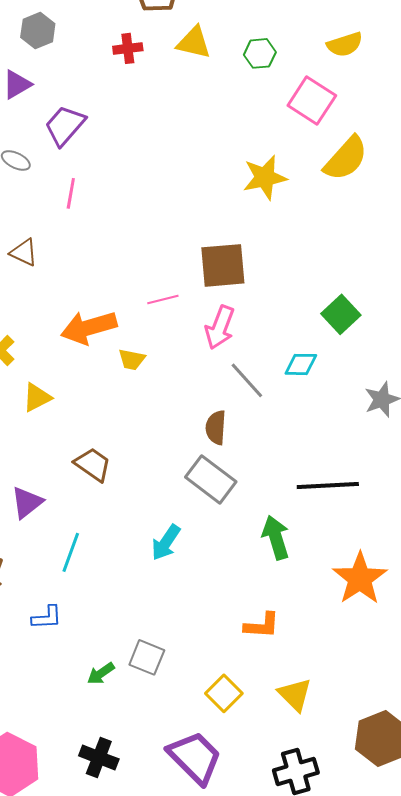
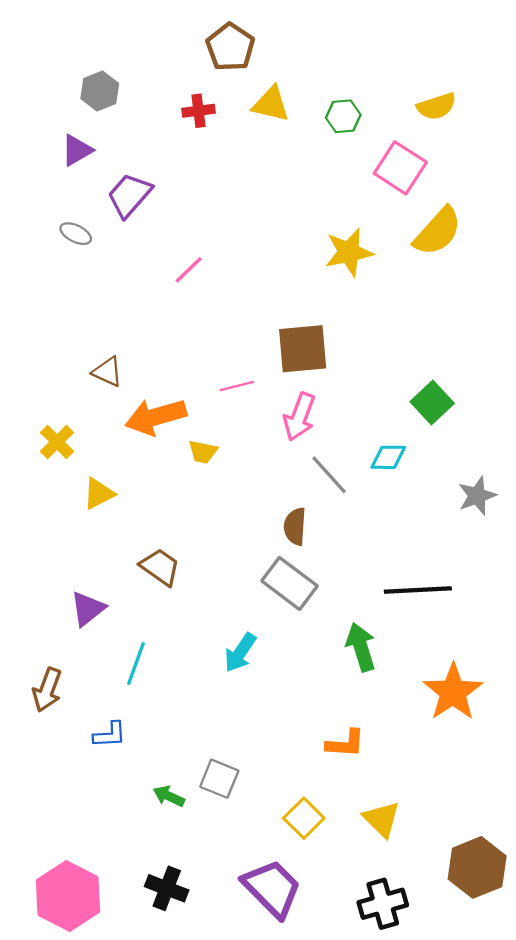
pink line: (71, 193) -> (189, 270), moved, turned 36
brown triangle: (24, 252) -> (107, 372), moved
green arrow: (101, 673) -> (169, 796), turned 60

